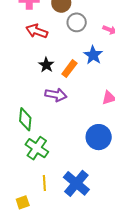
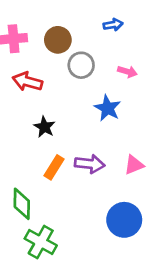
orange rectangle: (69, 69) -> (54, 167), moved
purple arrow: (56, 95) -> (90, 164), moved

